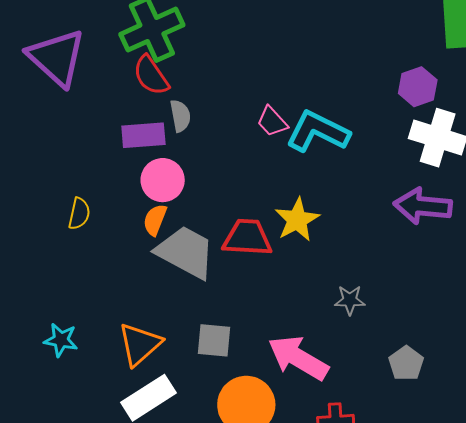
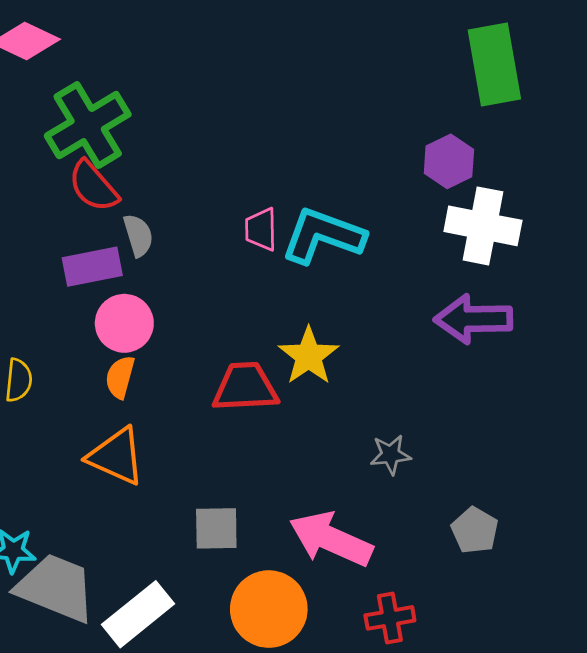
pink trapezoid: (272, 122) -> (261, 229), turned 48
gray trapezoid: (186, 252) -> (56, 588), moved
orange triangle: (140, 344) -> (116, 456), moved, turned -48

